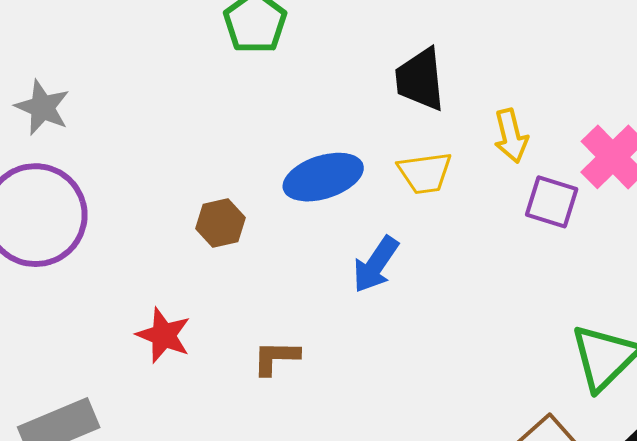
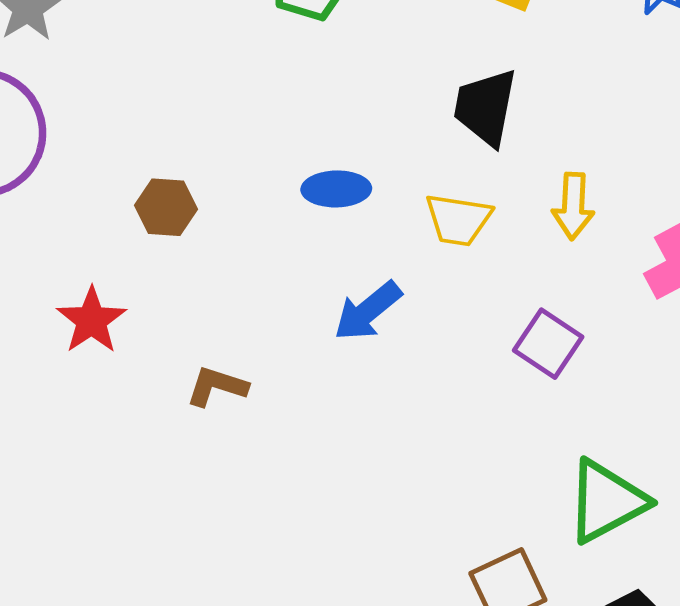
blue ellipse: (323, 177) -> (336, 189), size x0.7
purple square: (552, 202) -> (548, 344), moved
brown hexagon: (220, 223) -> (166, 207), moved

